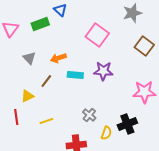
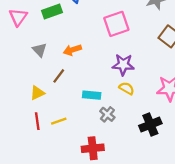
pink square: (97, 35) -> (116, 24), turned 35
cyan rectangle: (75, 75) -> (92, 95), moved
red line: (16, 117) -> (37, 121), moved
yellow semicircle: (106, 133) -> (127, 88), moved, turned -80

